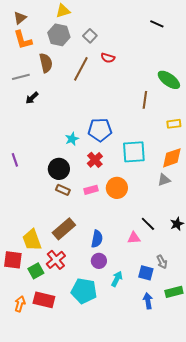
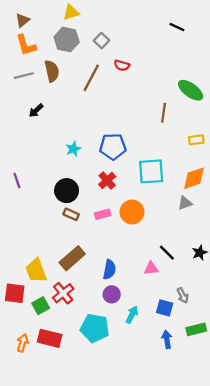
gray line: (21, 77) -> (24, 76), moved
cyan star: (72, 139) -> (73, 149), moved

